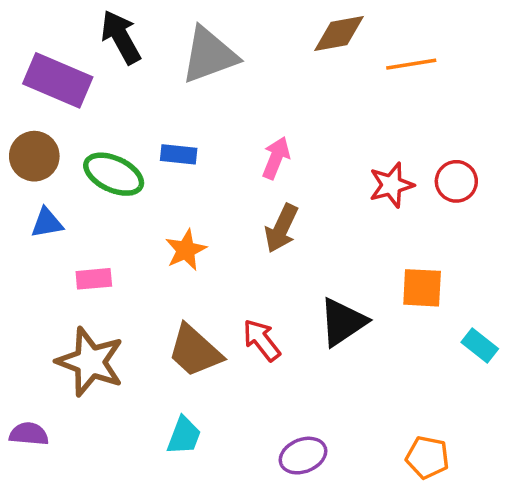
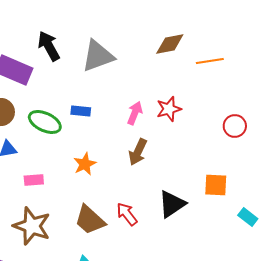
red star: (391, 185) -> (169, 109), moved

